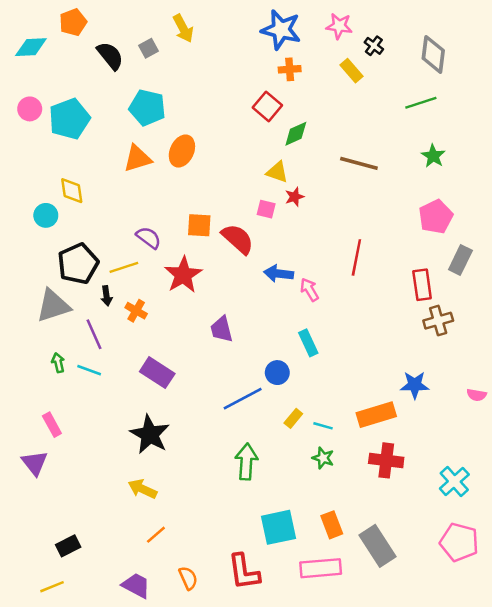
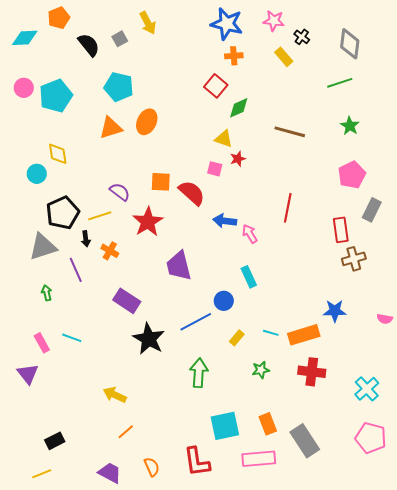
purple trapezoid: (222, 329) -> (179, 266), size x1.4
cyan line: (89, 370) -> (72, 338), moved
cyan line: (323, 426) -> (271, 333), moved
black star: (150, 434) -> (149, 339), moved
green star: (323, 458) -> (261, 370), turned -30

